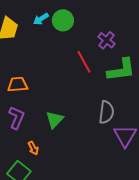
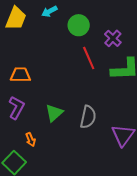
green circle: (63, 20) -> (79, 25), moved
gray semicircle: (106, 112) -> (88, 117), moved

